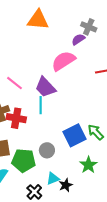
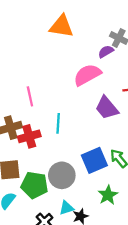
pink line: (15, 83) -> (30, 96), turned 36
purple trapezoid: (45, 87) -> (107, 108), moved
red cross: (16, 118) -> (29, 136), turned -30
gray circle: (47, 150) -> (62, 175), size x1.5

